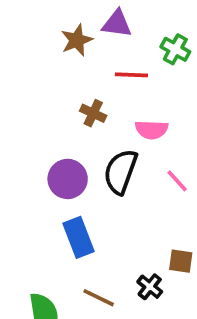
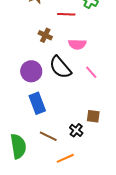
black semicircle: (121, 172) -> (60, 67), turned -60

